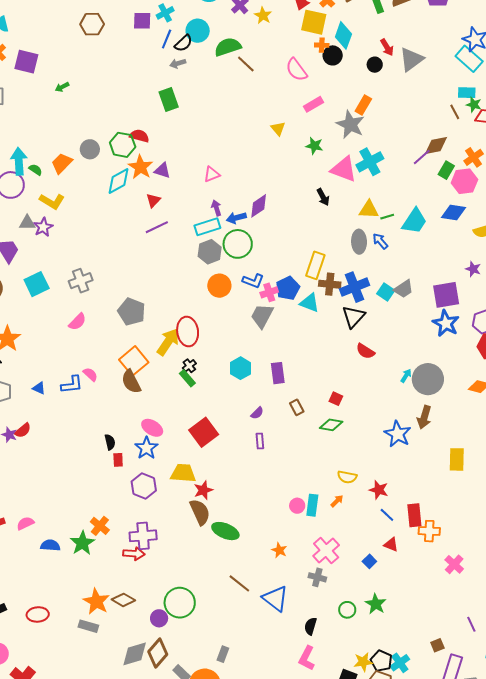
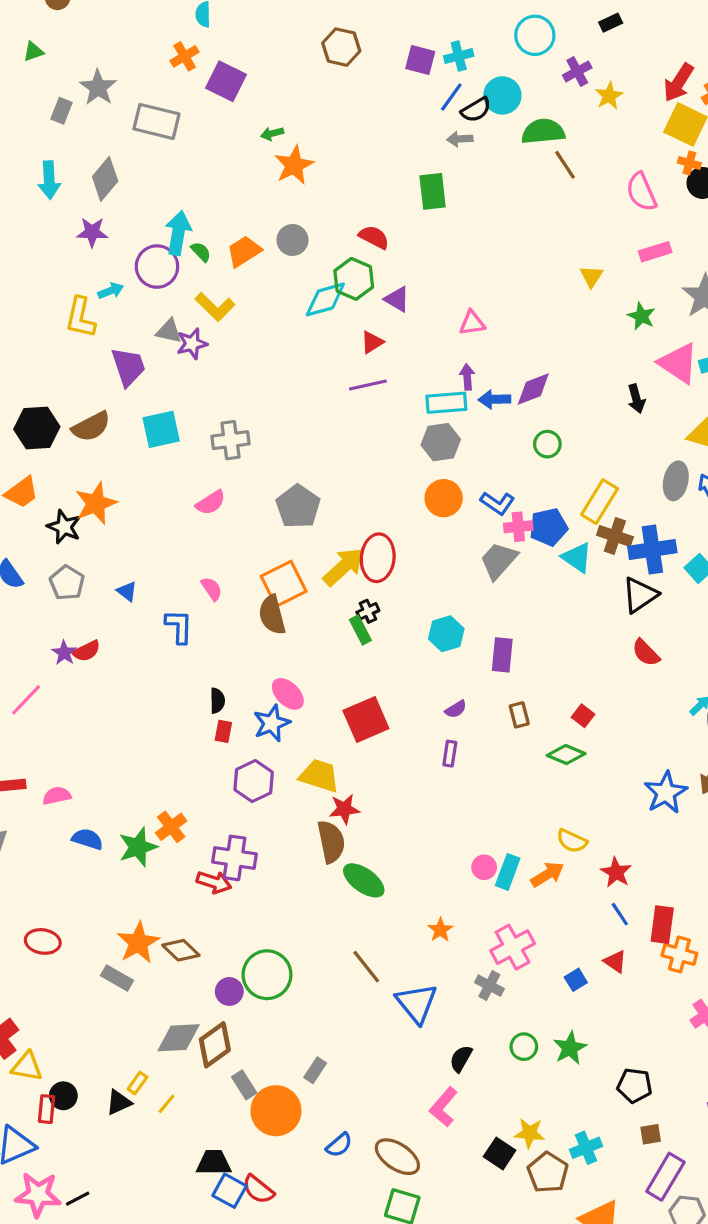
green hexagon: (123, 145) -> (354, 279), moved
orange star: (141, 167) -> (294, 165), moved
green circle: (238, 244) -> (547, 444), moved, size x0.6
blue L-shape: (72, 385) -> (179, 627), moved, turned -95
orange arrow: (337, 501) -> (547, 874), size x1.5
black pentagon: (381, 661) -> (635, 1085), moved, turned -30

